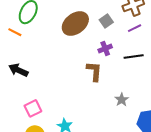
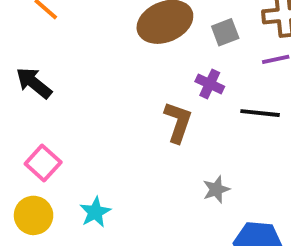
purple cross: (105, 48) -> (210, 84), turned 32
pink square: (33, 108) -> (43, 163), turned -36

